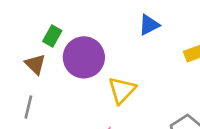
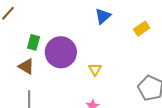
yellow triangle: (122, 90) -> (95, 69), size x0.6

